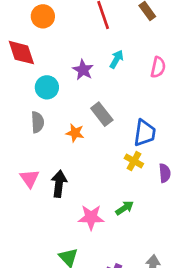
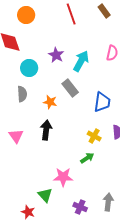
cyan arrow: (117, 59) -> (81, 61), moved, size x1.5
yellow cross: (134, 161) -> (94, 136), moved
black arrow: (59, 184) -> (46, 130), moved
pink star: (91, 217) -> (63, 177), moved

